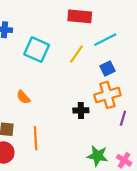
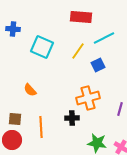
blue square: (107, 68) -> (98, 65), moved
orange cross: (107, 95) -> (88, 98), moved
black cross: (81, 110) -> (72, 118), moved

